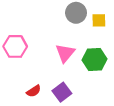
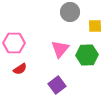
yellow square: (99, 20) -> (95, 26), moved
red semicircle: (34, 91) -> (20, 69), moved

